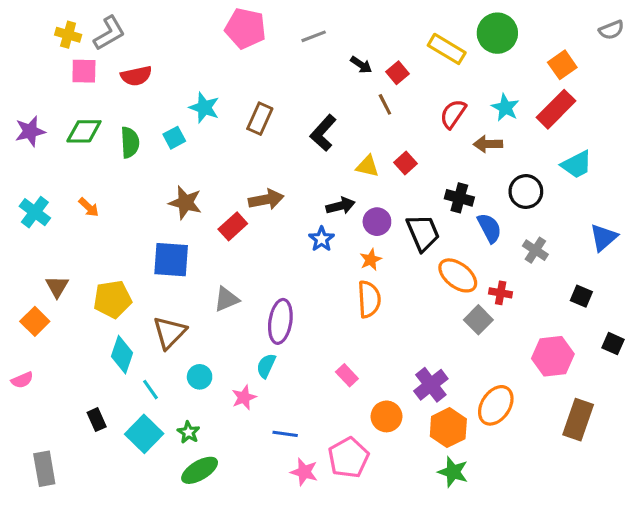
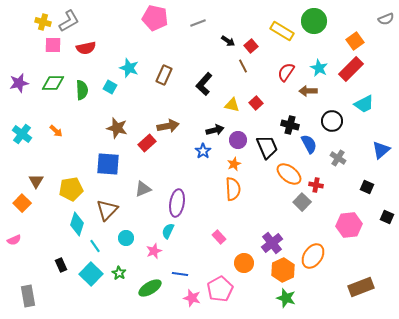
cyan square: (174, 138) -> (110, 87), turned -32
brown rectangle: (578, 420) -> (361, 287), moved, turned 50
green ellipse: (200, 470) -> (150, 288), moved

